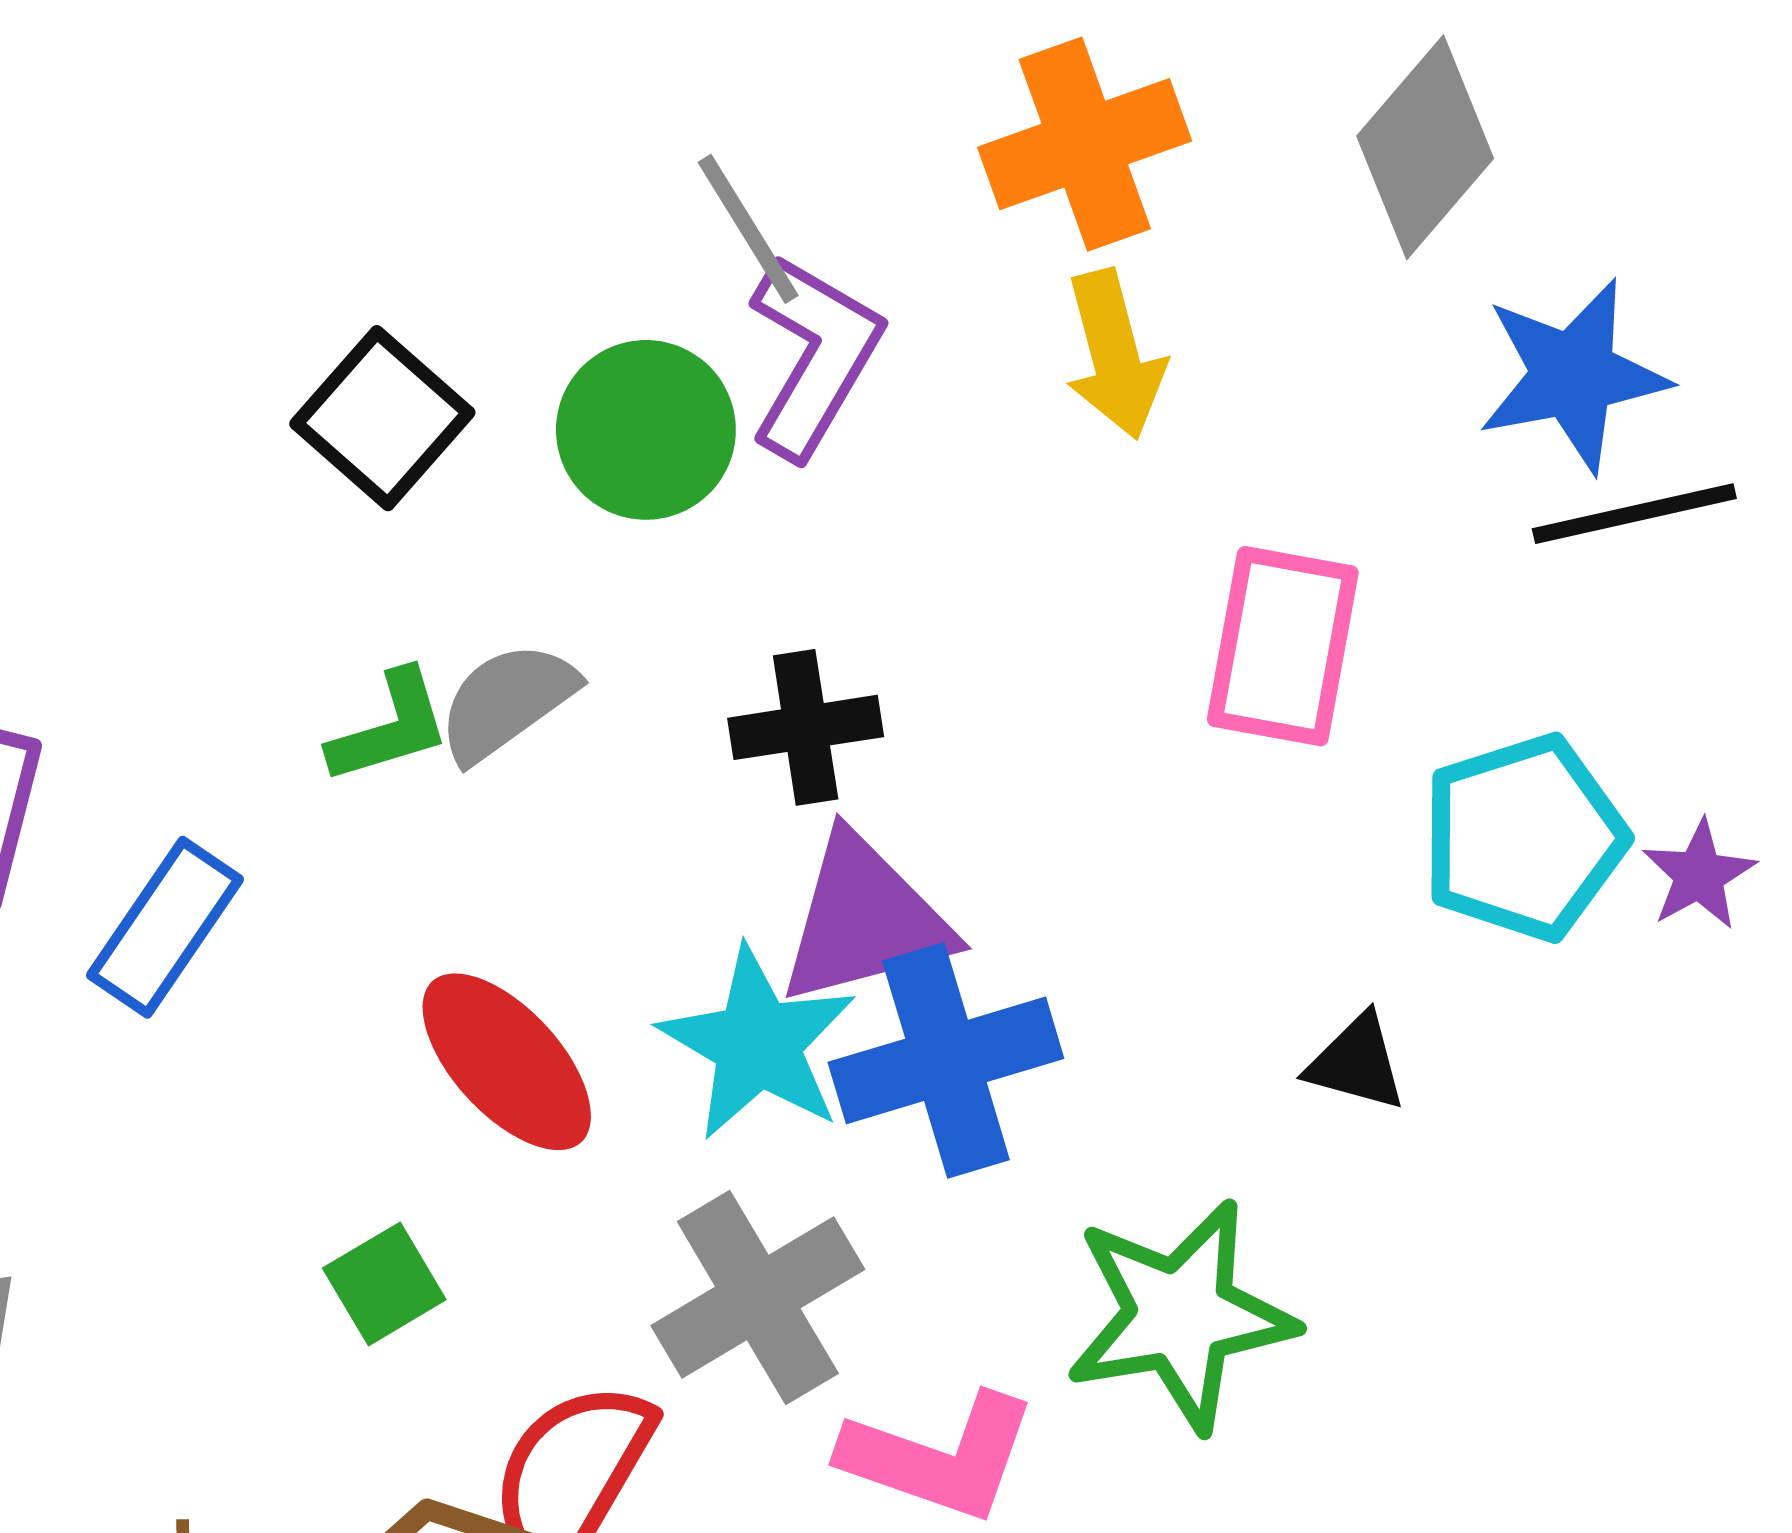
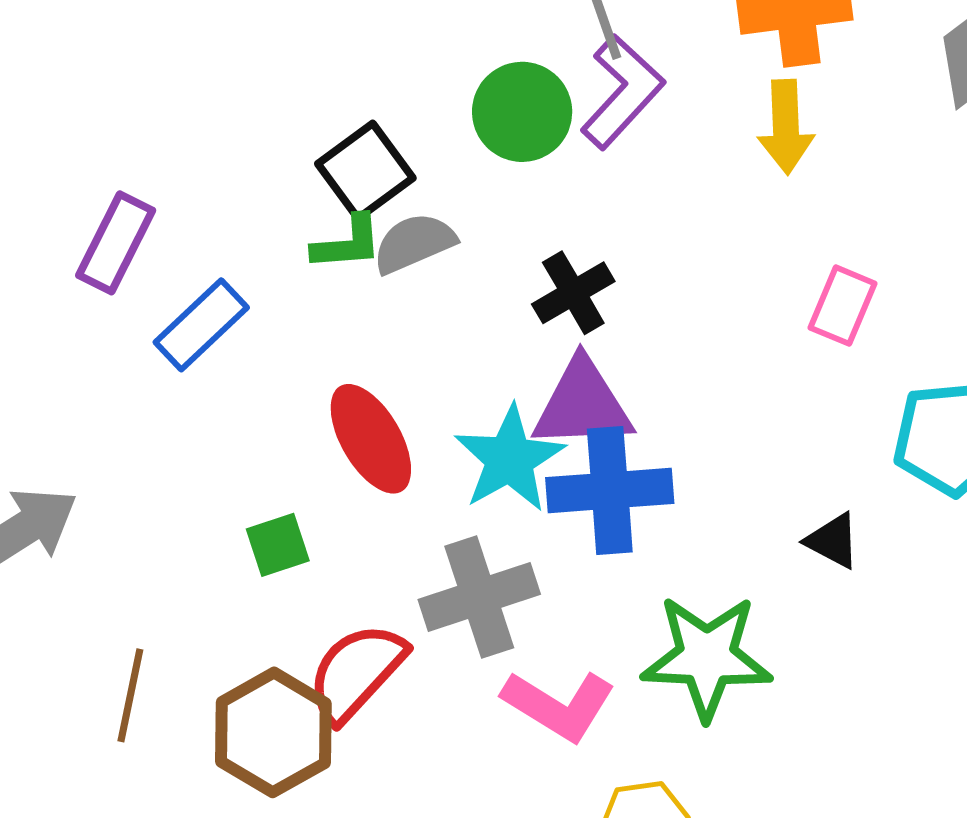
black square: (382, 418) -> (365, 171), moved
pink rectangle: (1283, 646) -> (842, 306), size x0.7
black cross: (806, 727) -> (573, 293), turned -34

